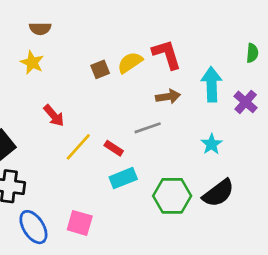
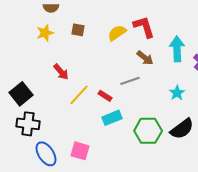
yellow star: (32, 63) -> (45, 33), turned 30
brown square: (100, 69) -> (78, 30), moved, turned 32
brown arrow: (168, 97) -> (145, 58), turned 48

